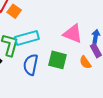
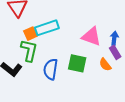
orange square: (14, 11) -> (30, 34), moved, turned 32
cyan rectangle: (27, 38) -> (47, 28), moved

